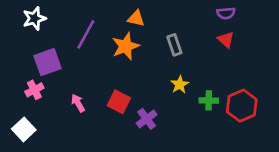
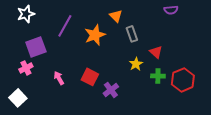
orange triangle: (136, 18) -> (116, 16), moved, turned 32
red triangle: (226, 40) -> (156, 52), moved

